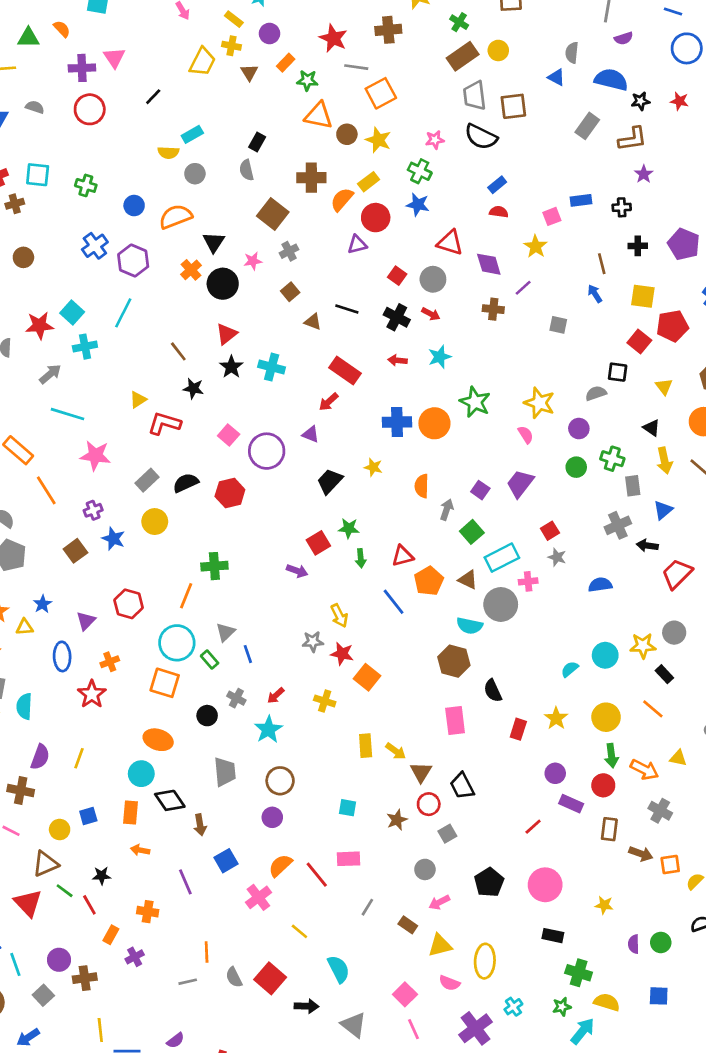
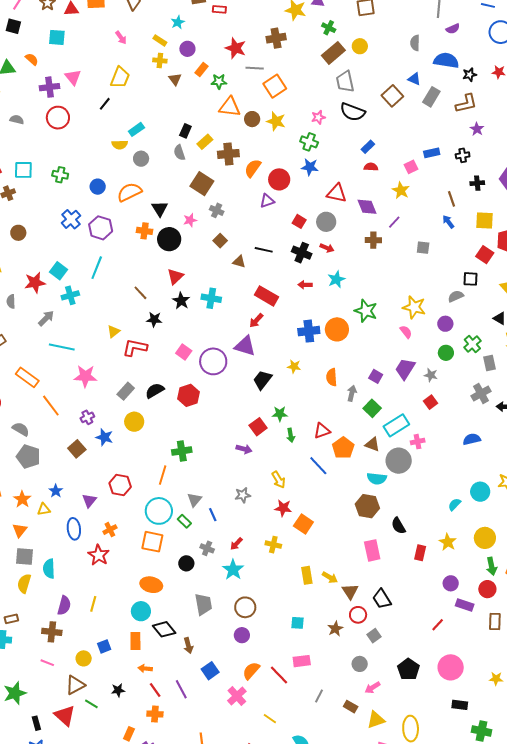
yellow trapezoid: (202, 62) -> (120, 78), moved
blue triangle: (556, 77) -> (414, 79), moved
brown square: (513, 106) -> (392, 96), moved, turned -30
yellow rectangle: (369, 182) -> (205, 142), moved
gray cross: (289, 251) -> (217, 210), turned -32
orange cross: (191, 270) -> (145, 231), turned -35
purple triangle: (311, 434) -> (245, 346), size x1.6
green cross: (612, 459) -> (472, 344), turned 36
gray star: (557, 557) -> (431, 375), moved
gray star: (313, 642) -> (243, 495), moved
red line: (89, 905) -> (155, 690), moved

